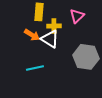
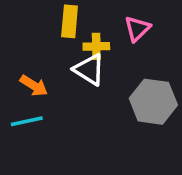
orange arrow: (32, 35) -> (34, 86), moved
cyan line: (35, 68) -> (27, 121), moved

